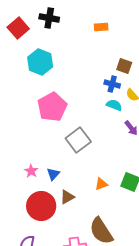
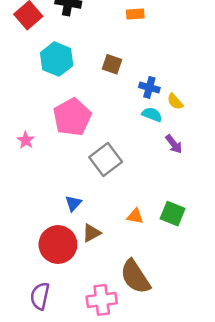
brown square: (124, 66) -> (112, 64), moved
pink star: (31, 171) -> (26, 140), moved
orange triangle: (101, 184) -> (135, 216), turned 32

